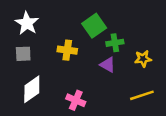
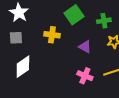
green cross: (115, 43) -> (104, 21), moved
pink cross: (76, 100) -> (85, 76), moved

